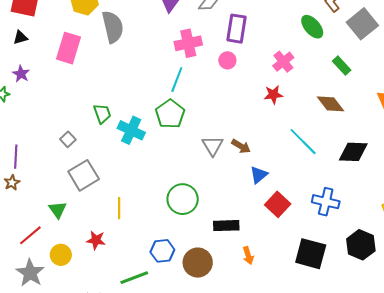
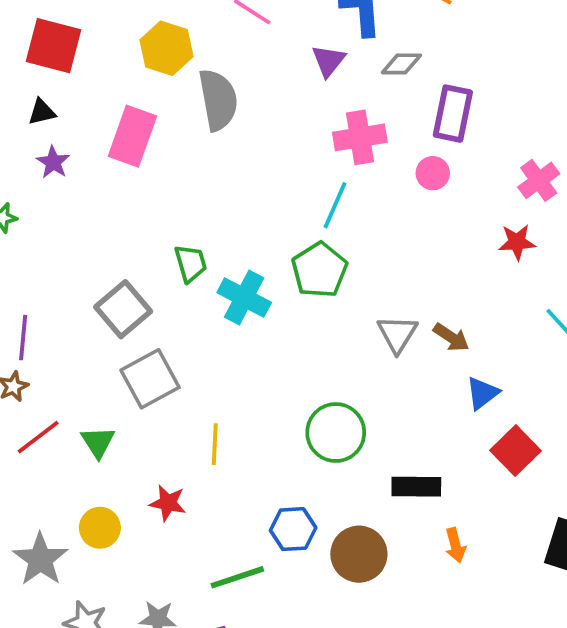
purple star: (21, 74) -> (53, 162), moved
gray square: (68, 139) -> (123, 309), size x1.8
red line: (30, 235) -> (38, 437), moved

